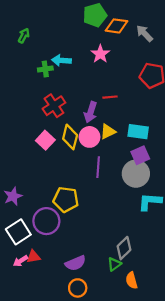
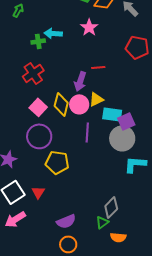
red cross: (54, 106) -> (33, 73), moved
cyan rectangle: (138, 132) -> (112, 114), moved
purple circle: (46, 221) -> (39, 136), moved
red triangle: (33, 257) -> (38, 192), moved, turned -48
pink arrow: (20, 261) -> (15, 219), size x1.5
orange semicircle: (132, 280) -> (118, 237), turned -70

